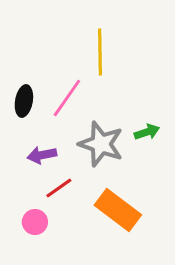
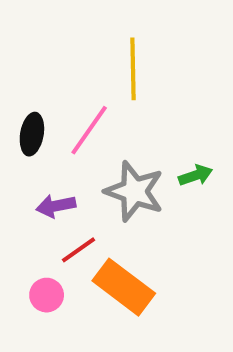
orange rectangle: (118, 210) -> (124, 287), moved

